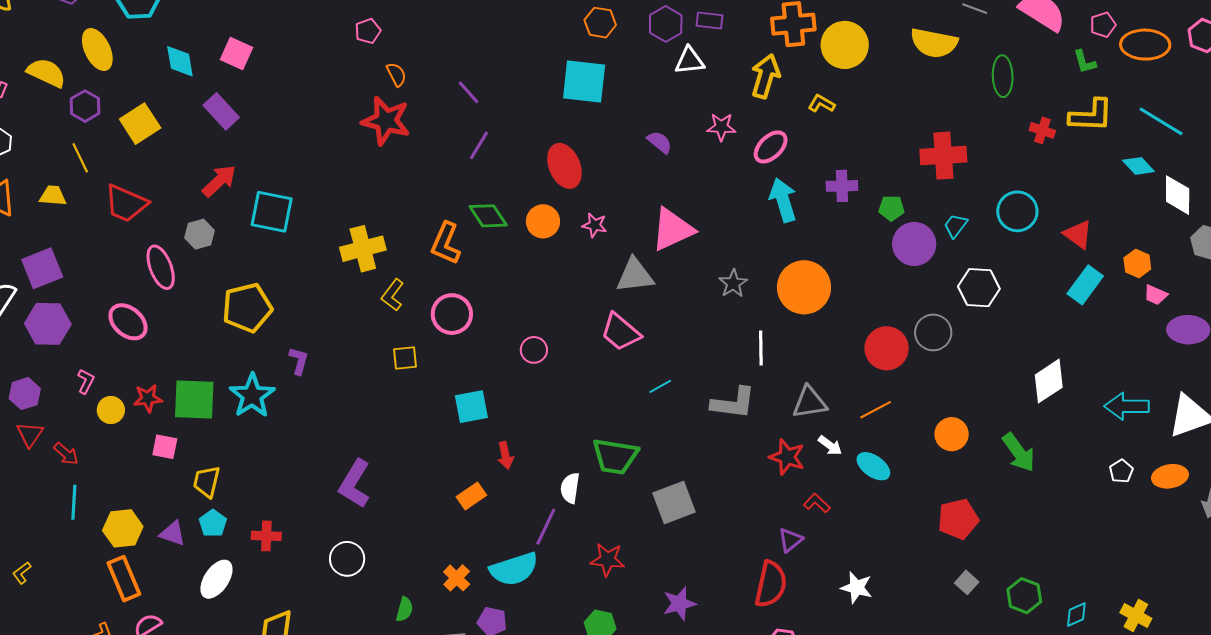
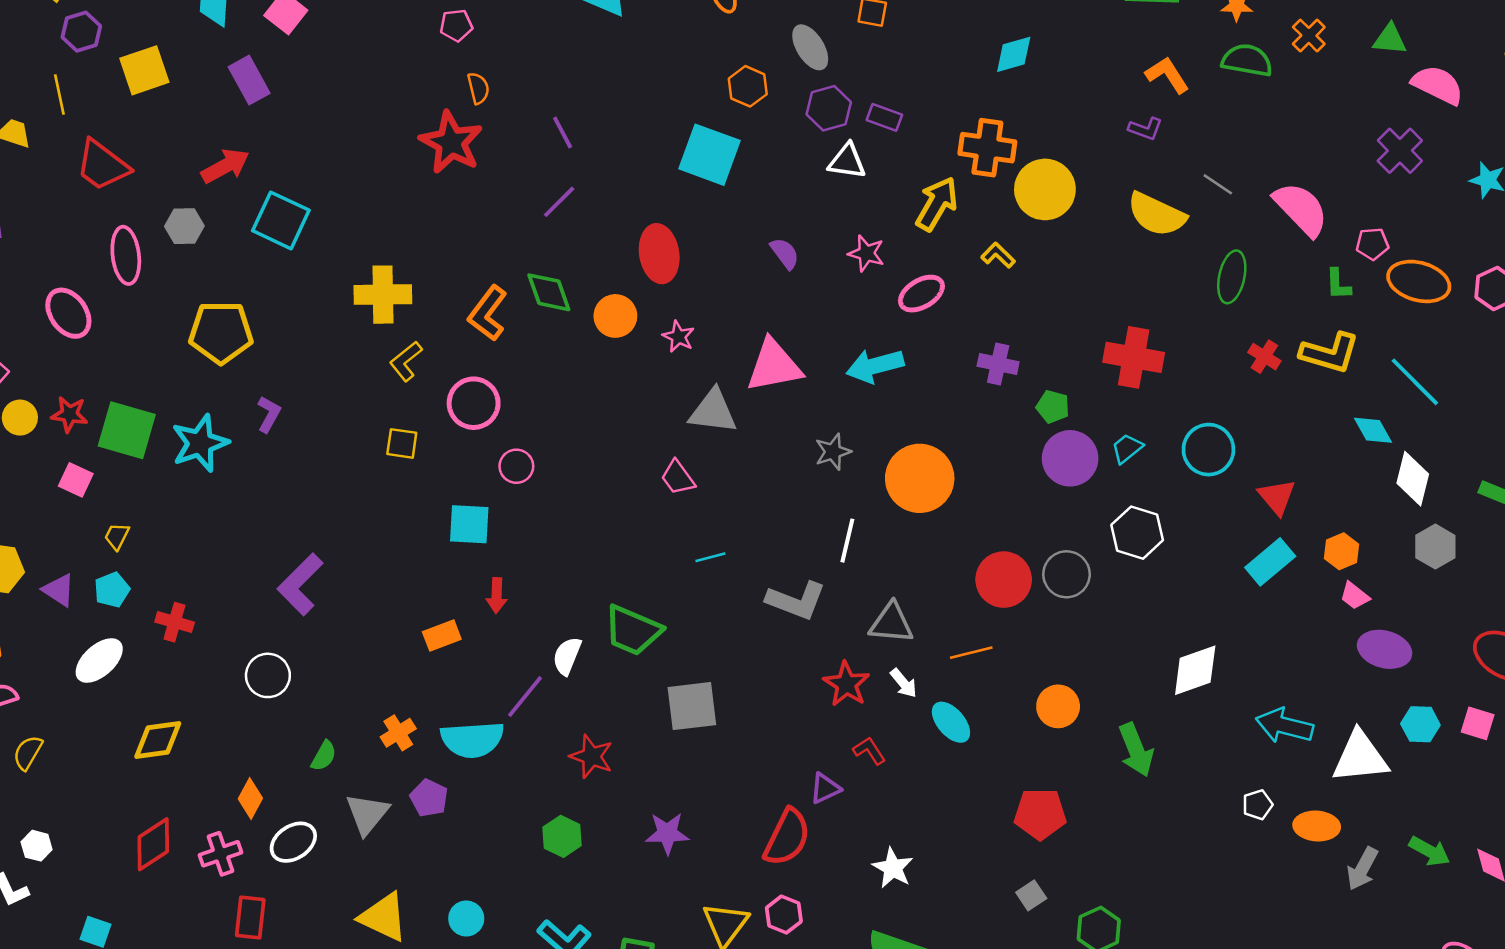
cyan arrow: (783, 200) -> (875, 366), moved, turned -102
pink trapezoid: (621, 332) -> (678, 478), size x0.7
pink circle: (534, 350) -> (516, 466), moved
yellow trapezoid: (207, 482) -> (117, 536), size x0.7

